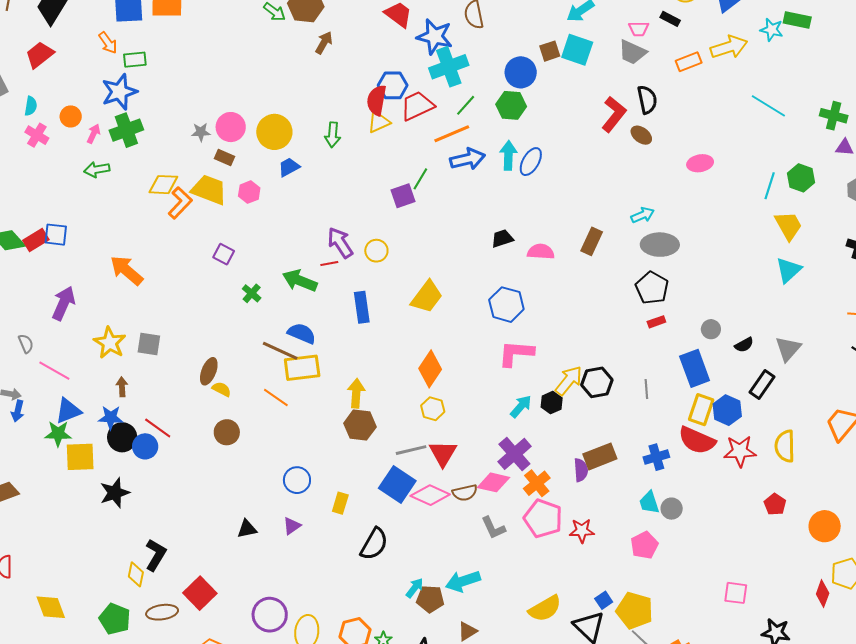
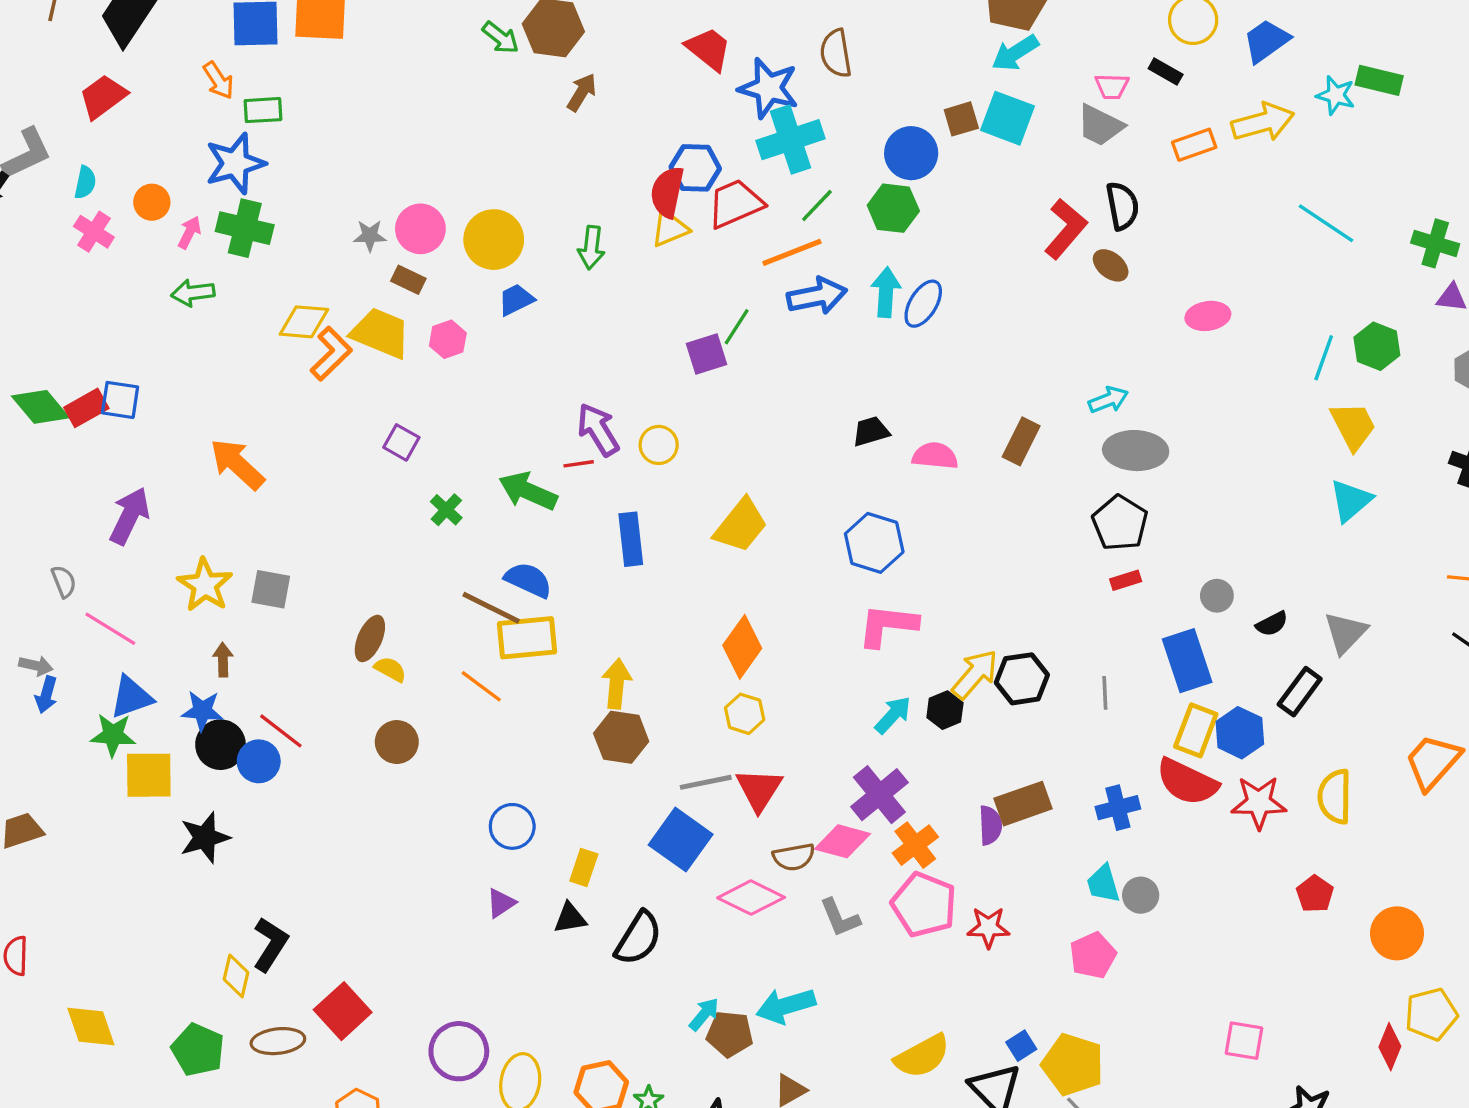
green cross: (126, 130) -> (245, 228), turned 32
pink diamond: (430, 495) -> (751, 898), moved
black triangle: (247, 529) -> (570, 918), moved

